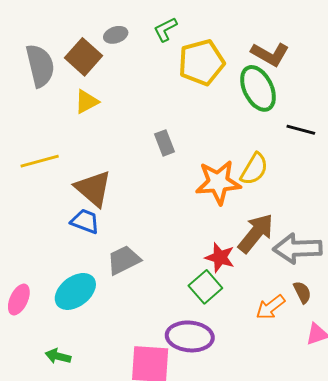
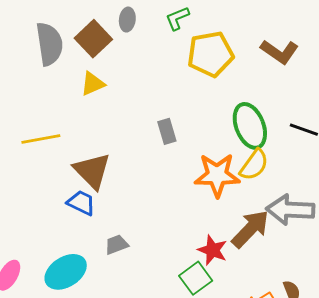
gray ellipse: (116, 35) -> (127, 20), turned -70
green ellipse: (258, 88) -> (250, 126), moved
gray arrow: (297, 249) -> (290, 210), moved
gray trapezoid: (124, 260) -> (116, 245), size x0.7

